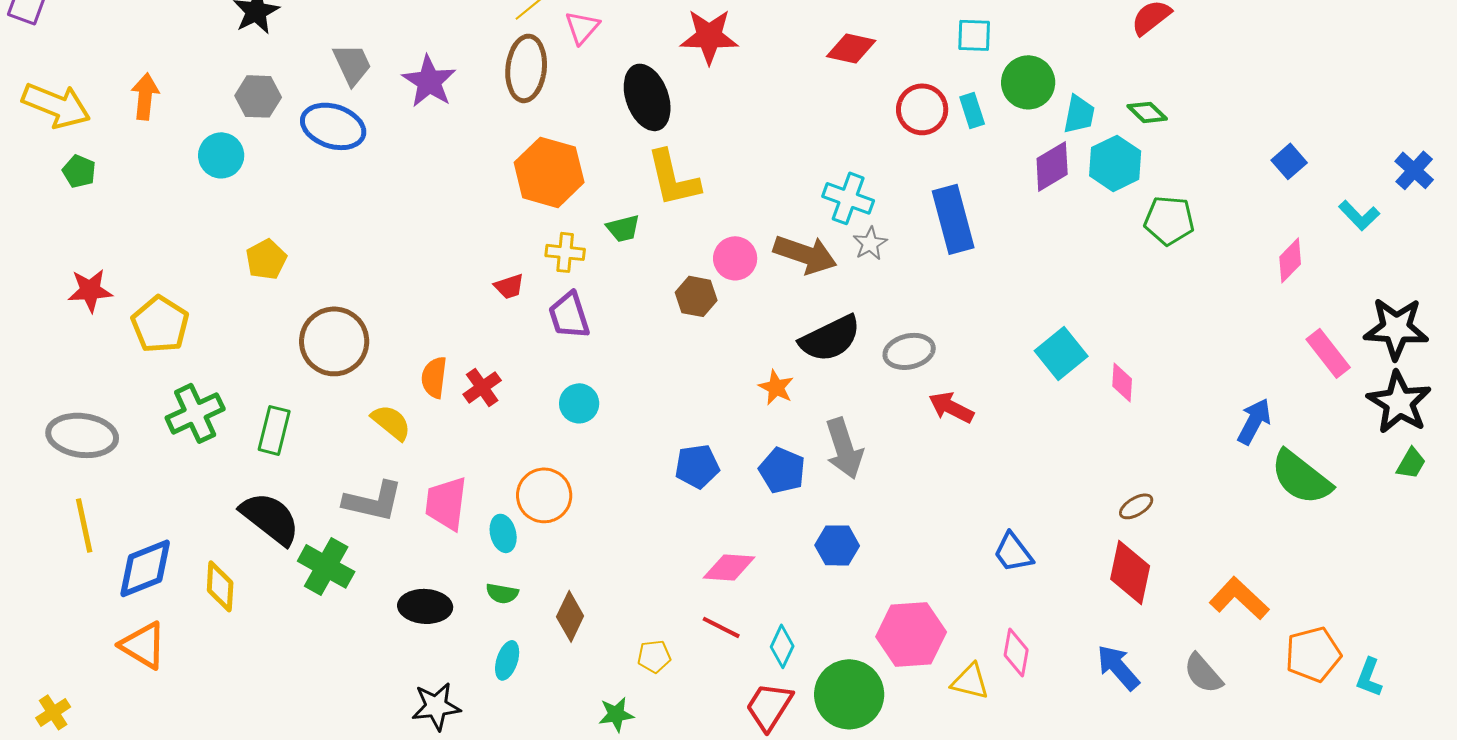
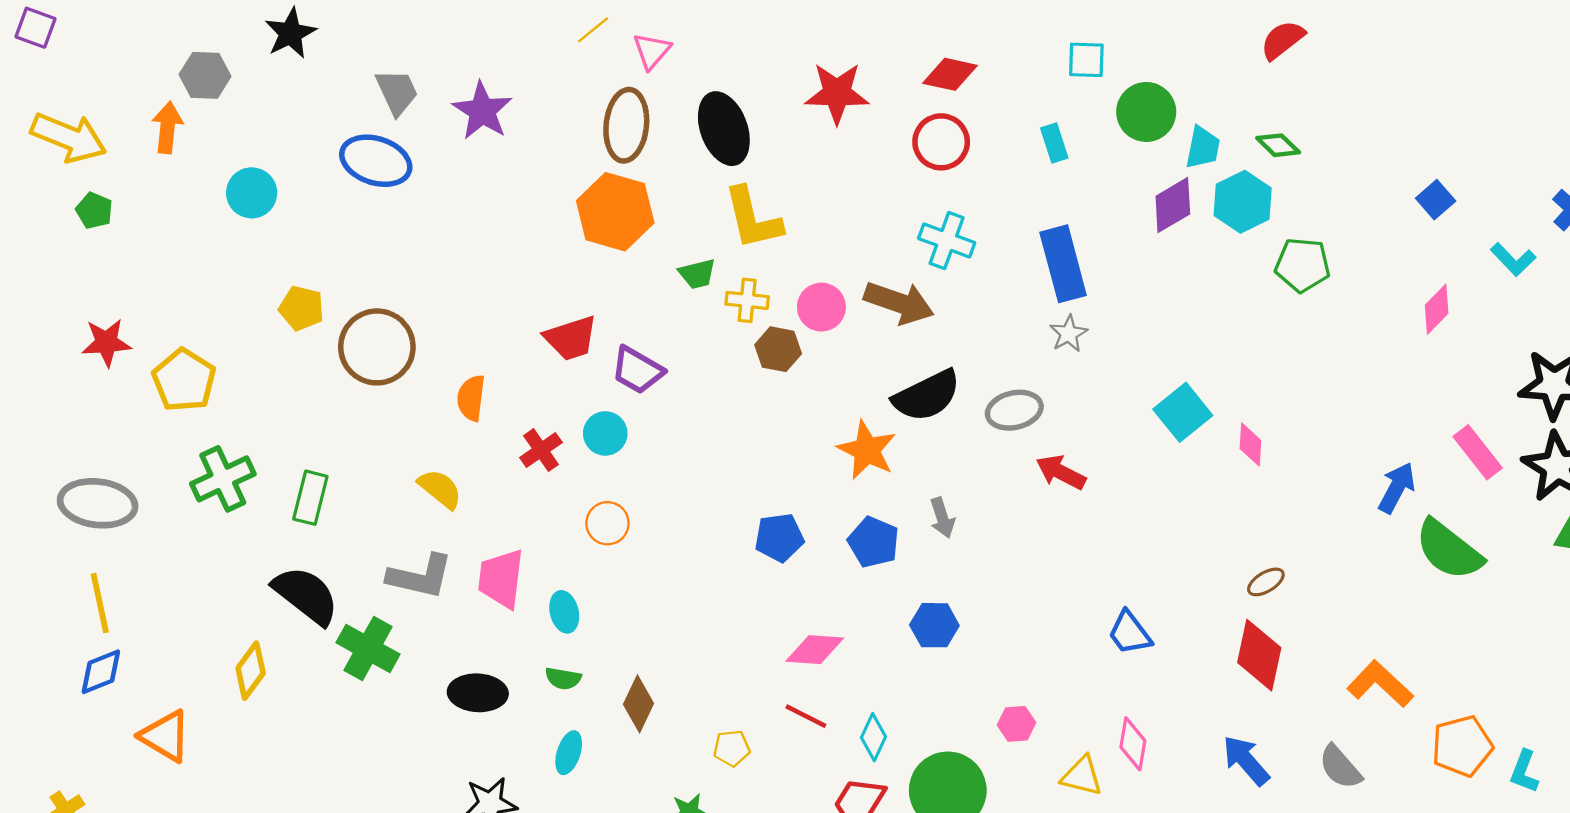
red star: (709, 36) -> (837, 93), moved
brown ellipse: (526, 68) -> (626, 125), moved
gray hexagon: (258, 96) -> (205, 75), moved
red circle: (922, 109) -> (941, 142), moved
cyan rectangle: (972, 110) -> (1054, 143), moved
gray star: (870, 243) -> (1069, 334), moved
yellow cross: (565, 252) -> (747, 300), moved
yellow pentagon: (266, 259) -> (302, 308), turned -30
red trapezoid: (509, 286) -> (571, 338), size x1.6
purple trapezoid: (569, 315) -> (637, 370), turned -42
brown circle: (334, 341) -> (377, 347), moved
pink rectangle: (1328, 353) -> (1478, 452), moved
orange semicircle: (434, 377) -> (471, 398), moved
orange star: (776, 387) -> (867, 450), size x1.5
cyan circle: (579, 403) -> (605, 433), moved
gray arrow: (844, 448) -> (942, 518), size x0.6
orange circle: (544, 495) -> (607, 523), moved, size x0.7
blue diamond: (145, 568) -> (101, 672), moved, size x0.7
yellow diamond: (220, 586) -> (251, 671), turned 33
pink hexagon: (911, 634) -> (1016, 724), size x0.5

